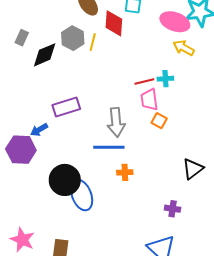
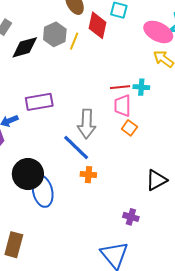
blue line: (109, 147) -> (76, 148), turned 36

